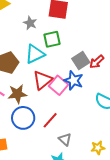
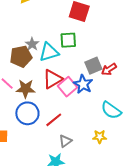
gray star: (30, 23) -> (32, 44), moved
gray triangle: (65, 139) -> (65, 141), turned 32
yellow star: (98, 148) -> (100, 137), moved

